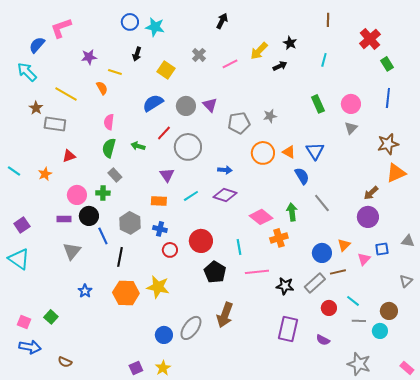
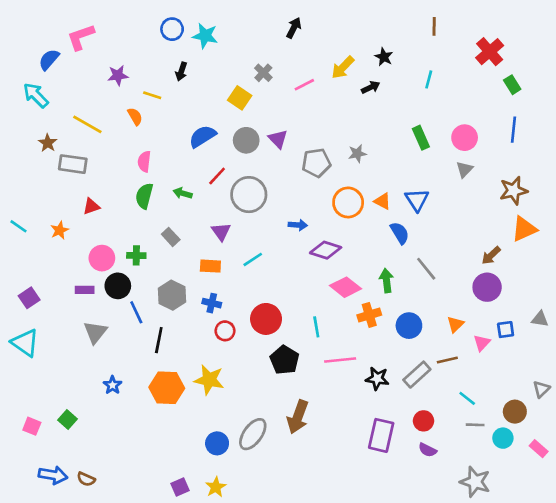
yellow square: (166, 70) -> (240, 98), moved
gray rectangle: (115, 175) -> (171, 237), moved
purple diamond: (225, 195) -> (326, 250), moved
blue circle: (322, 253) -> (409, 326), moved
gray triangle: (406, 281) -> (541, 389), moved
red circle: (329, 308) -> (424, 421), moved
blue arrow: (30, 347) -> (53, 475), moved
pink rectangle: (407, 368) -> (539, 449), moved

